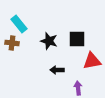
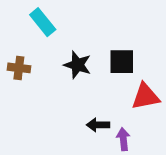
cyan rectangle: (19, 24) -> (43, 22), moved
black arrow: (57, 70) -> (98, 125), moved

